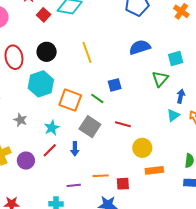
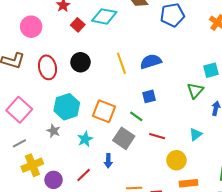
blue semicircle: (140, 47) -> (151, 62), moved
cyan hexagon: (41, 84) -> (67, 107), moved
green line: (97, 98) -> (136, 116), moved
cyan triangle: (173, 115) -> (196, 134), moved
red line: (50, 150) -> (84, 175), moved
purple circle: (26, 161) -> (54, 180), moved

